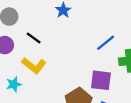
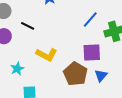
yellow L-shape: (34, 65) -> (47, 55), moved

